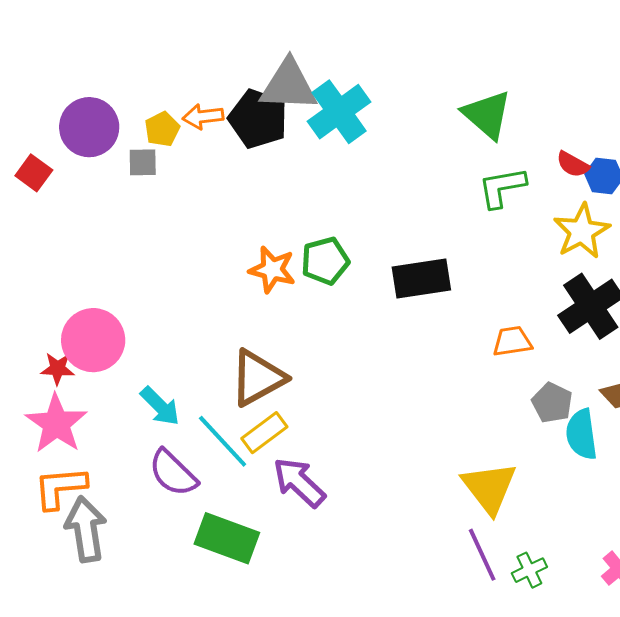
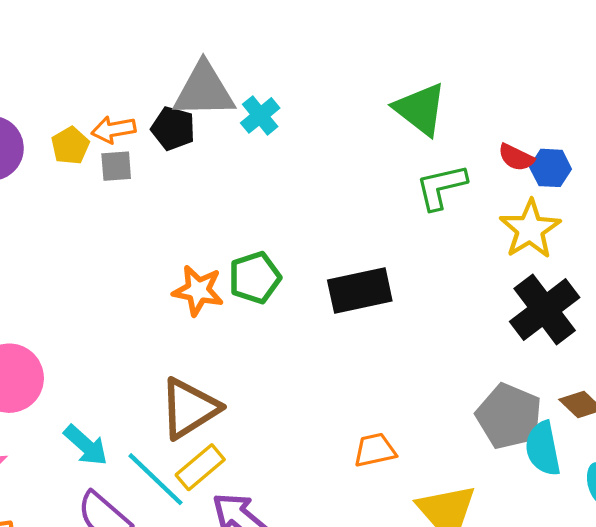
cyan cross: (339, 112) -> (260, 115), size x0.6
black pentagon: (258, 119) -> (173, 128), size x0.7
gray square: (143, 162) -> (116, 166), moved
orange trapezoid: (512, 341) -> (375, 450), moved
gray pentagon: (552, 403) -> (509, 416), size x1.5

